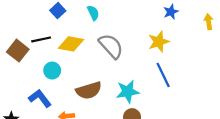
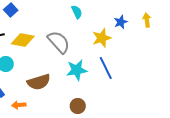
blue star: (171, 12) -> (121, 22), moved
cyan semicircle: (93, 13) -> (77, 12), moved
cyan star: (128, 92) -> (77, 70), moved

